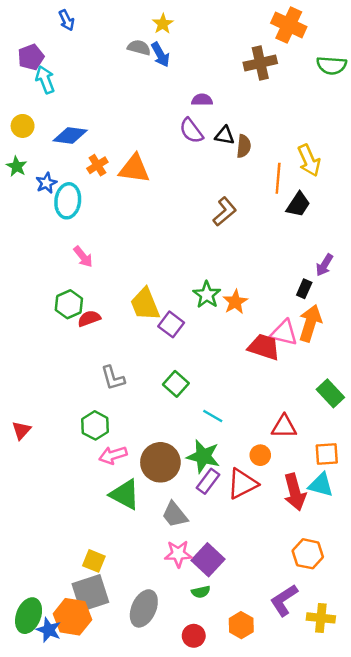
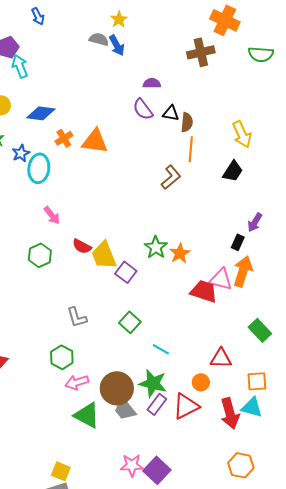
orange line: (278, 178) -> (191, 149), moved
red semicircle: (89, 318) -> (82, 246), moved, turned -132
gray trapezoid: (175, 515) -> (125, 409), moved

